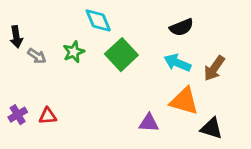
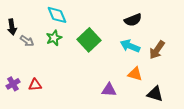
cyan diamond: (98, 20) -> (57, 15), moved
orange triangle: (184, 101) -> (135, 74), size x0.7

